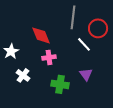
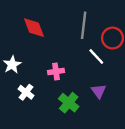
red diamond: (41, 35) -> (34, 28), moved
green cross: (60, 84) -> (69, 103), turned 30

